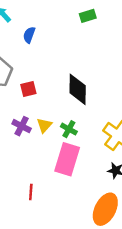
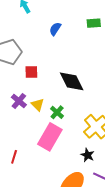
blue semicircle: (29, 35) -> (55, 29), moved
black diamond: (78, 89) -> (72, 81), turned -40
yellow triangle: (44, 125) -> (38, 105), turned -40

